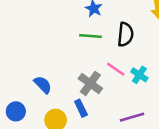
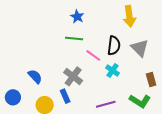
black semicircle: (125, 34) -> (114, 46), moved
pink line: (116, 69) -> (93, 55), moved

